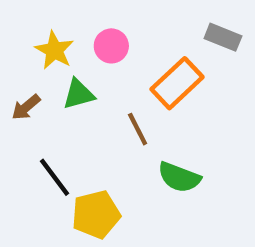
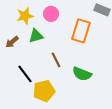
yellow star: (54, 50) -> (25, 16), turned 30
orange rectangle: (177, 83) -> (81, 31), turned -30
brown line: (138, 129) -> (56, 60), moved

